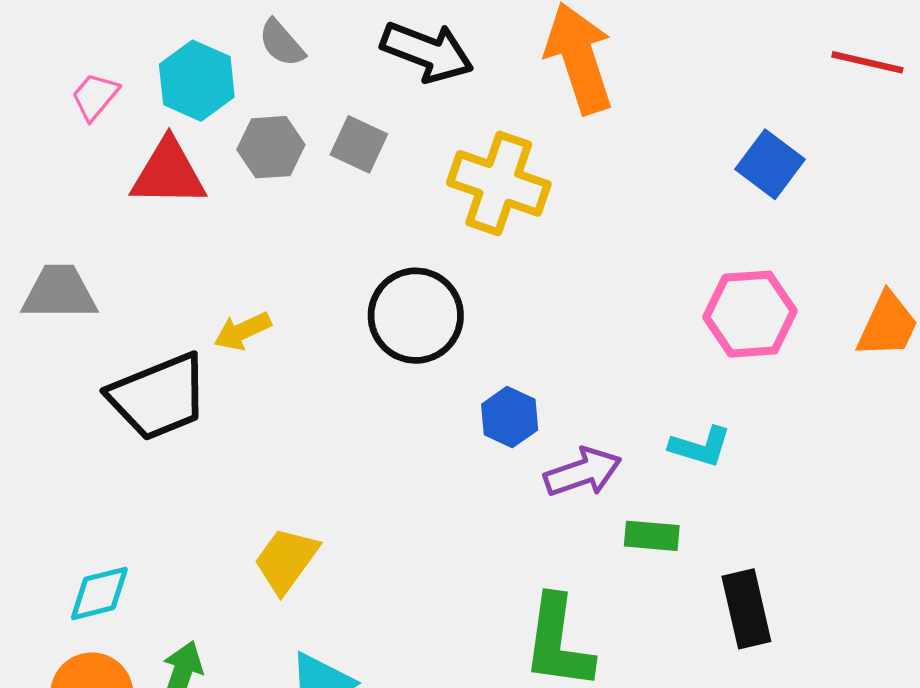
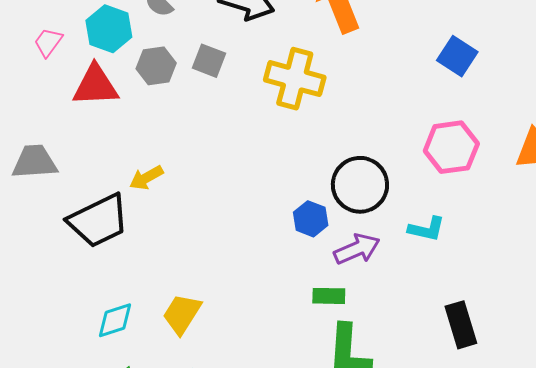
black circle: (416, 316) -> (360, 185), moved
green rectangle: (652, 536) -> (329, 296), moved
cyan diamond: (99, 593) -> (115, 320), moved

